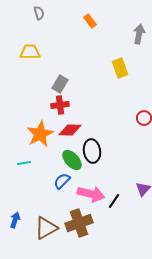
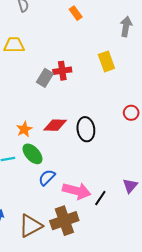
red cross: (60, 105) -> (62, 71), moved
orange star: (40, 134) -> (24, 129), size x0.6
black ellipse: (92, 151) -> (86, 129), moved
green ellipse: (72, 160) -> (33, 154), moved

